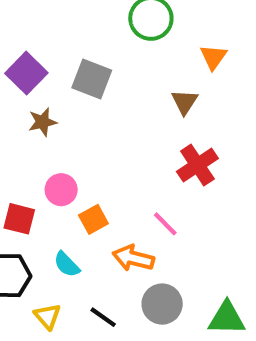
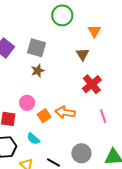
brown star: (43, 122) -> (38, 71), moved
pink line: (165, 224) -> (103, 116), moved, turned 32
orange arrow: (133, 258) -> (65, 112), moved

